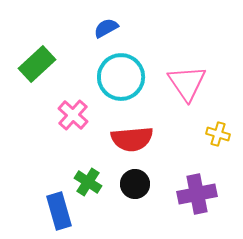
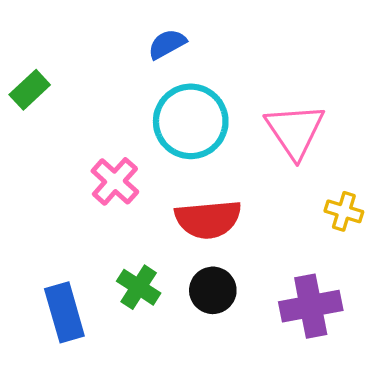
green rectangle: (37, 64) -> (30, 90), moved, size x0.7
blue rectangle: (59, 211) -> (64, 312), moved

